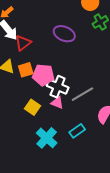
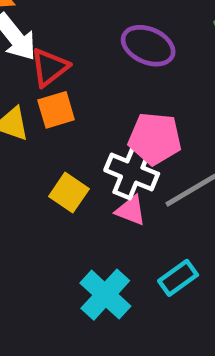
orange square: (26, 70) -> (56, 110), moved
pink pentagon: (43, 75) -> (155, 139), moved
yellow square: (33, 107) -> (69, 193), moved

